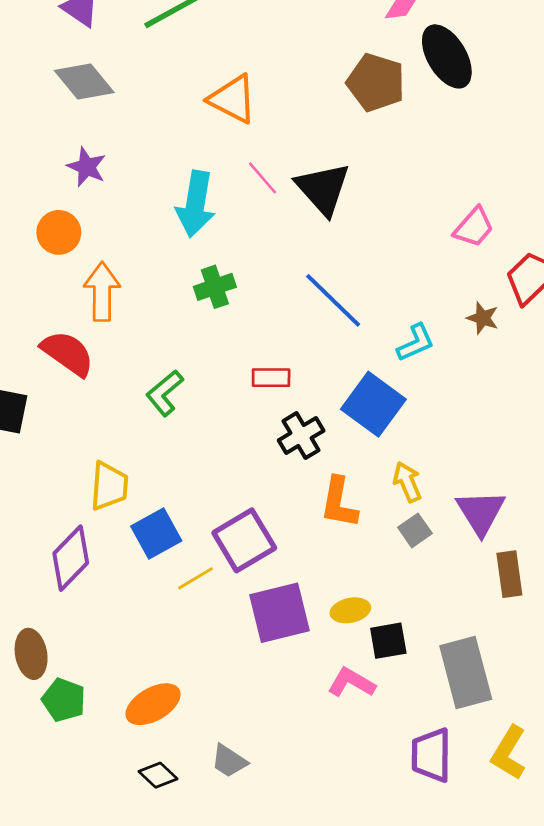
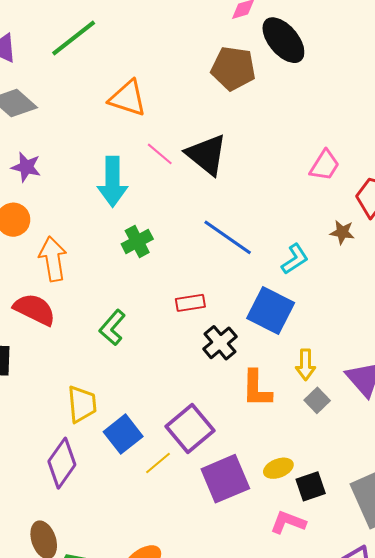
yellow arrow: (407, 482) -> (306, 365), turned -148

